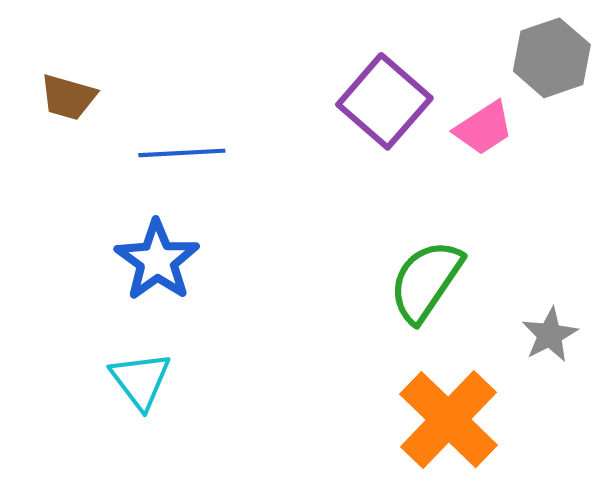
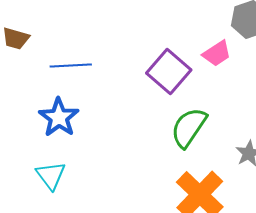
purple square: (384, 101) -> (169, 71), moved

